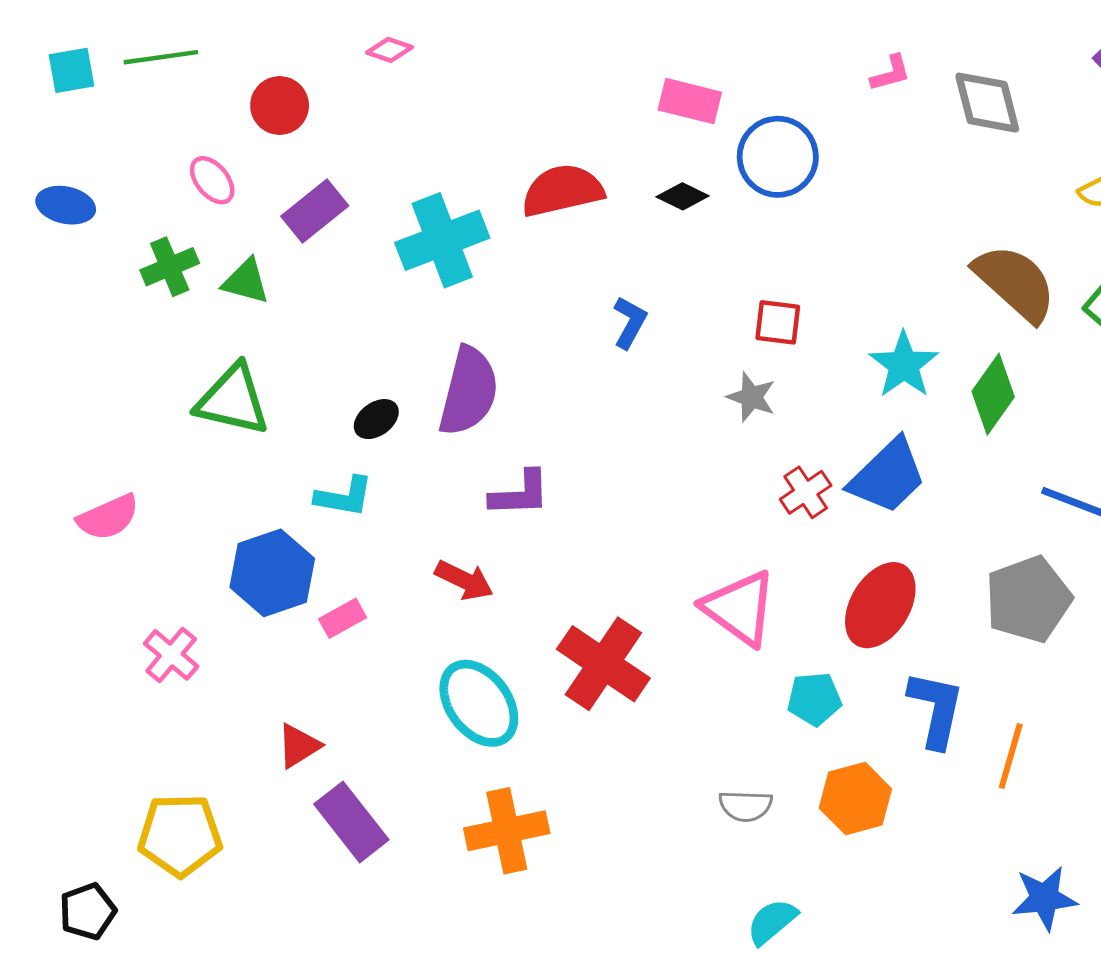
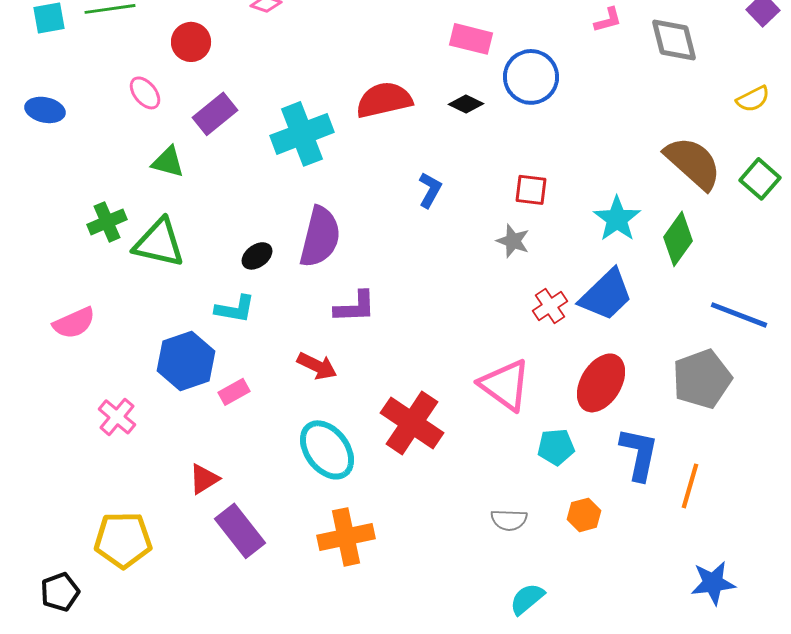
green cross: (170, 267) -> (107, 222), moved
orange hexagon: (855, 799) -> (584, 515), size x0.7

